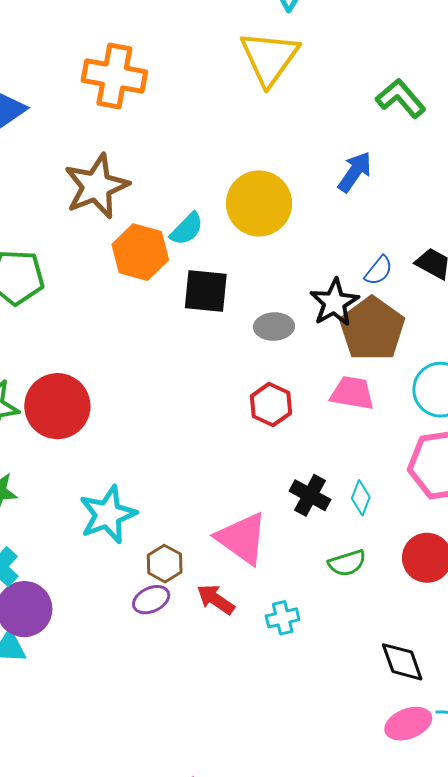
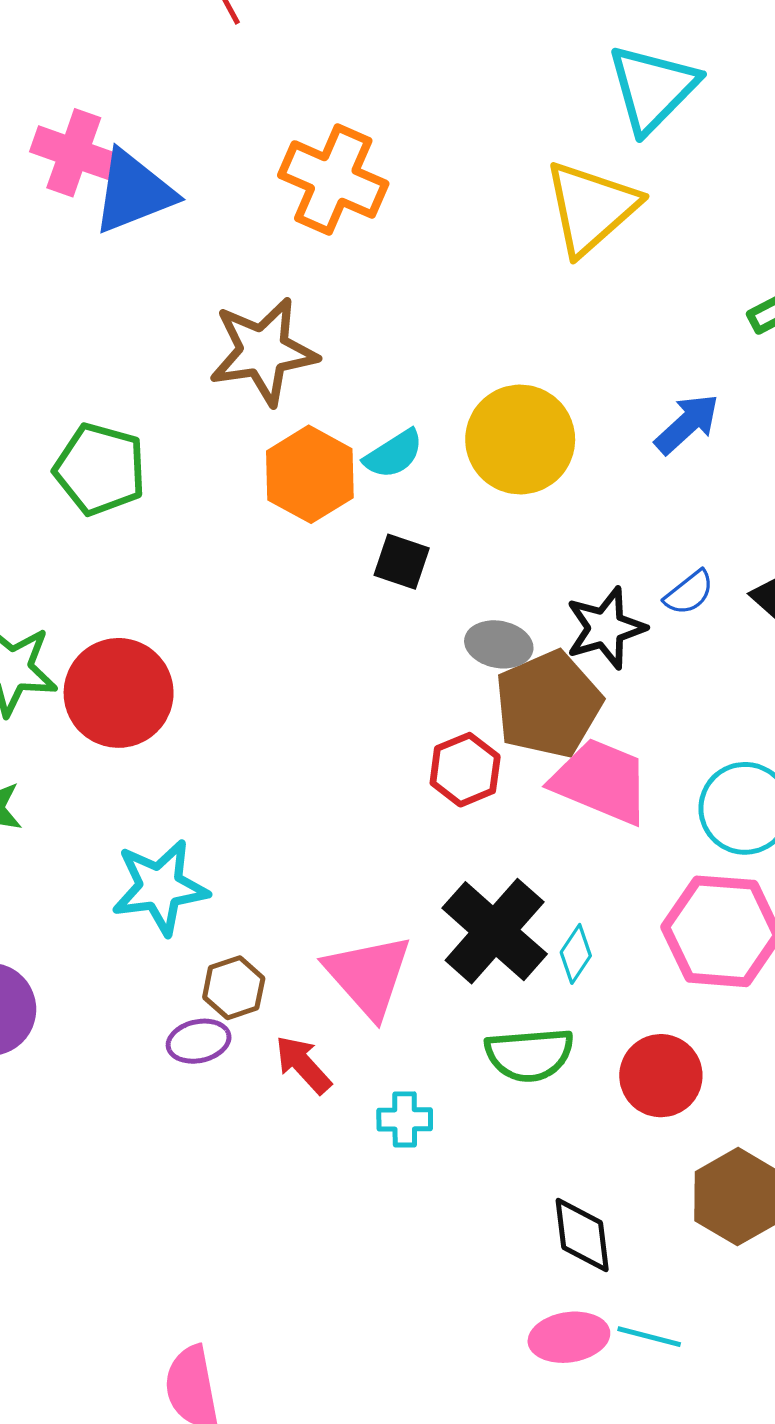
black square: (206, 291) -> (402, 562), size x0.7
brown pentagon: (372, 329) -> (548, 704), moved
pink trapezoid: (352, 393) -> (601, 781), size x1.4
black cross: (310, 495) -> (495, 931), size x1.6
green semicircle: (347, 563) -> (529, 1055), size x1.4

